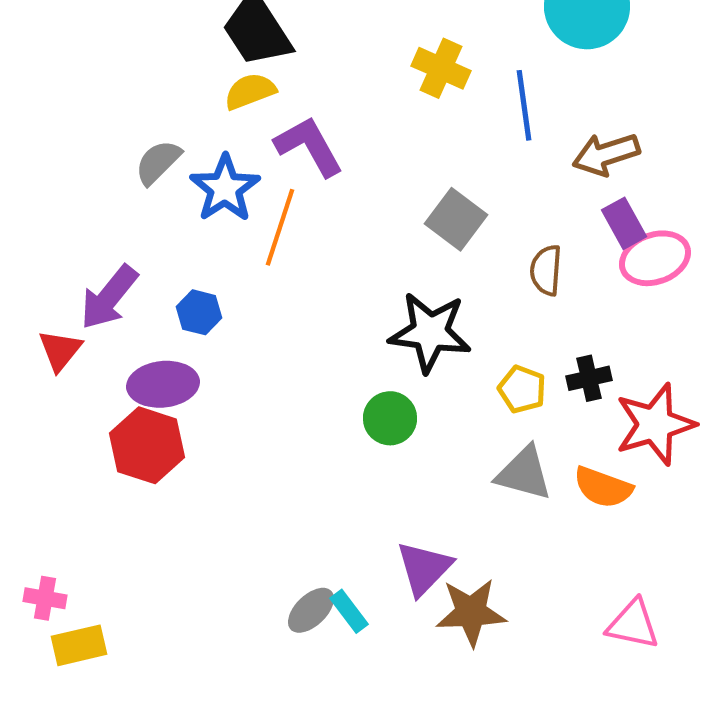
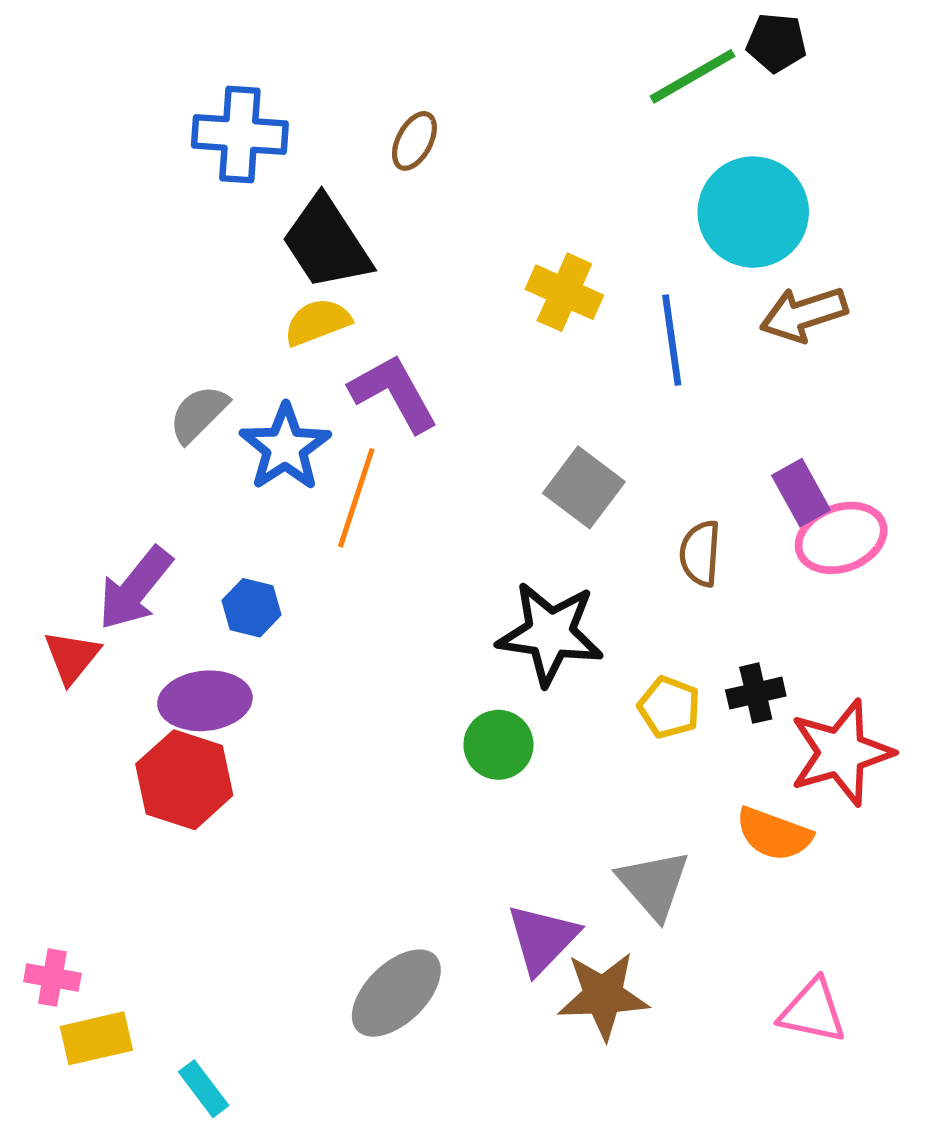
brown arrow: (606, 154) -> (804, 314), moved
gray triangle: (524, 473) -> (654, 884), moved, turned 34
gray ellipse: (311, 610) -> (396, 993), size x1.5
cyan rectangle: (349, 611) -> (204, 1089), moved

